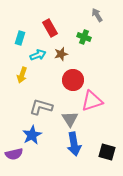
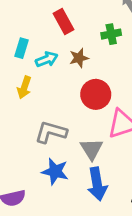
green cross: (84, 37) -> (111, 34), turned -32
cyan rectangle: (20, 38) -> (21, 48), moved
blue star: (32, 135) -> (55, 171), moved, turned -30

